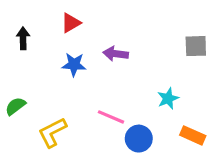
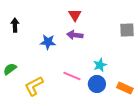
red triangle: (71, 23) -> (75, 15), moved, turned -32
cyan star: (168, 98) -> (100, 65), moved
blue circle: (139, 139) -> (97, 84), moved

